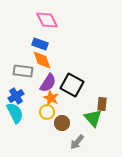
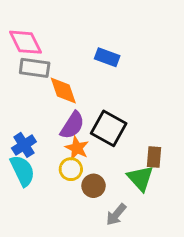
pink diamond: (47, 20) -> (25, 42), moved
blue rectangle: (40, 44) -> (107, 57), moved
gray rectangle: (23, 71) -> (35, 68), moved

